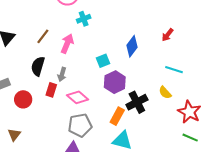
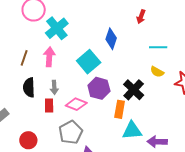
cyan cross: (84, 19) -> (57, 28), size x1.6
cyan square: (103, 61) -> (89, 62), size x1.6
purple hexagon: (115, 82) -> (99, 88), moved
red circle: (23, 99) -> (28, 140), moved
gray pentagon: (80, 125) -> (71, 132), moved

